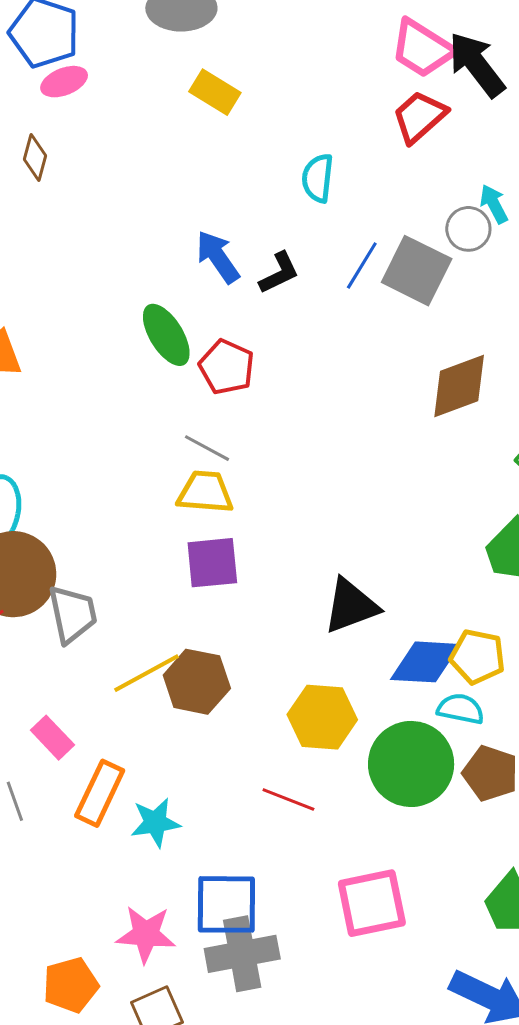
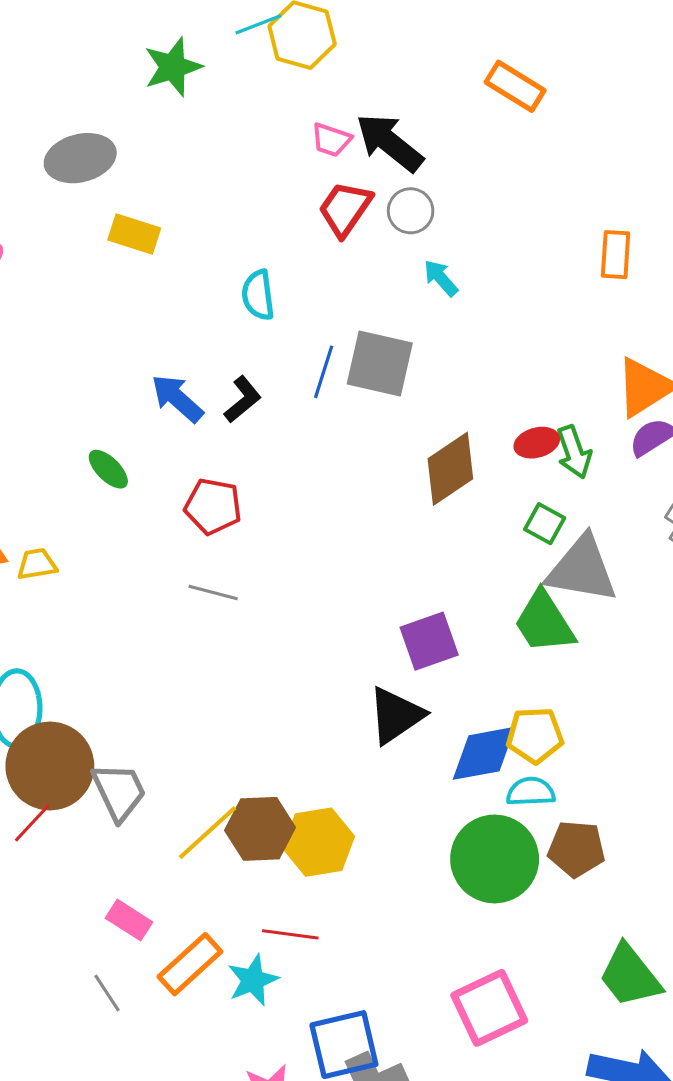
pink trapezoid: (422, 48) -> (331, 140), size x0.6
gray circle: (468, 229) -> (411, 211), moved
green ellipse: (166, 335) -> (108, 469), moved, size x0.7
yellow trapezoid: (205, 492) -> (37, 564), moved, size x0.7
purple square: (212, 563) -> (429, 641), moved
yellow hexagon: (322, 717) -> (319, 842), moved
orange rectangle: (100, 793) -> (190, 964), turned 36
red line: (288, 799) -> (290, 934), moved

